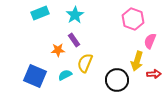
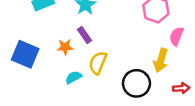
red arrow: (154, 74) -> (181, 88), moved
blue square: (35, 76) -> (25, 54), moved

